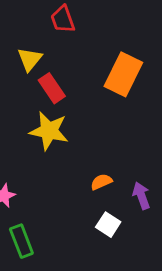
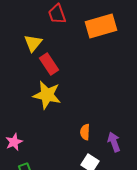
orange rectangle: (123, 74) -> (101, 26), moved, turned 48
orange semicircle: (101, 182) -> (85, 132), turned -63

